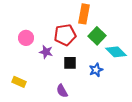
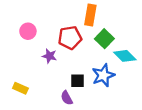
pink circle: (26, 38) -> (28, 31), moved
black square: (70, 63) -> (77, 81), moved
blue star: (96, 70) -> (103, 75), size x1.5

